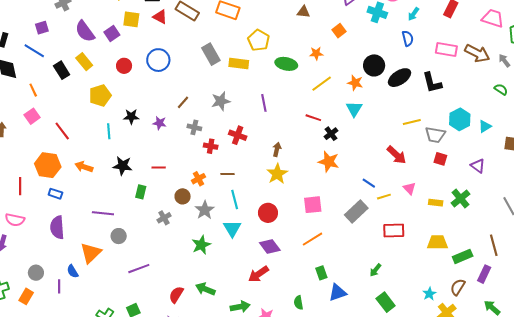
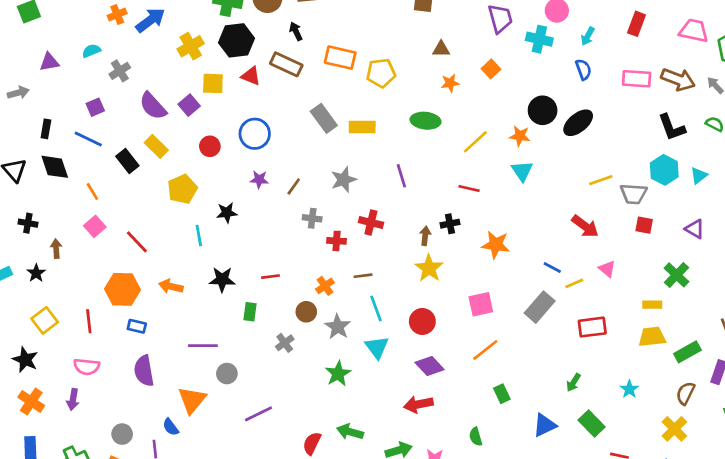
yellow pentagon: (259, 40) -> (381, 73), moved, turned -30
orange star: (316, 53) -> (450, 83), moved
black L-shape: (432, 83) -> (672, 127), moved
purple star: (160, 123) -> (259, 180), moved
black cross: (331, 134) -> (450, 224), moved, turned 32
yellow rectangle: (436, 203) -> (652, 305), moved
red arrow: (258, 274) -> (418, 404), turned 30
blue triangle: (337, 293) -> (545, 425), moved
cyan star: (429, 294) -> (629, 389), moved

